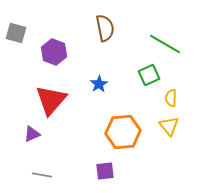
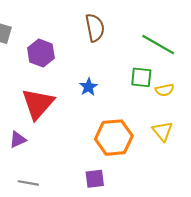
green square: (149, 75) -> (141, 77), turned 30
yellow semicircle: (171, 98) -> (165, 90), moved, turned -102

